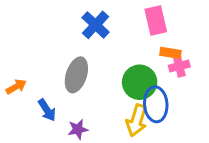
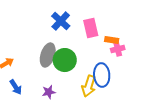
pink rectangle: (156, 21) -> (91, 28), moved
green circle: (140, 82) -> (65, 60), moved
blue arrow: (47, 110) -> (16, 87), moved

